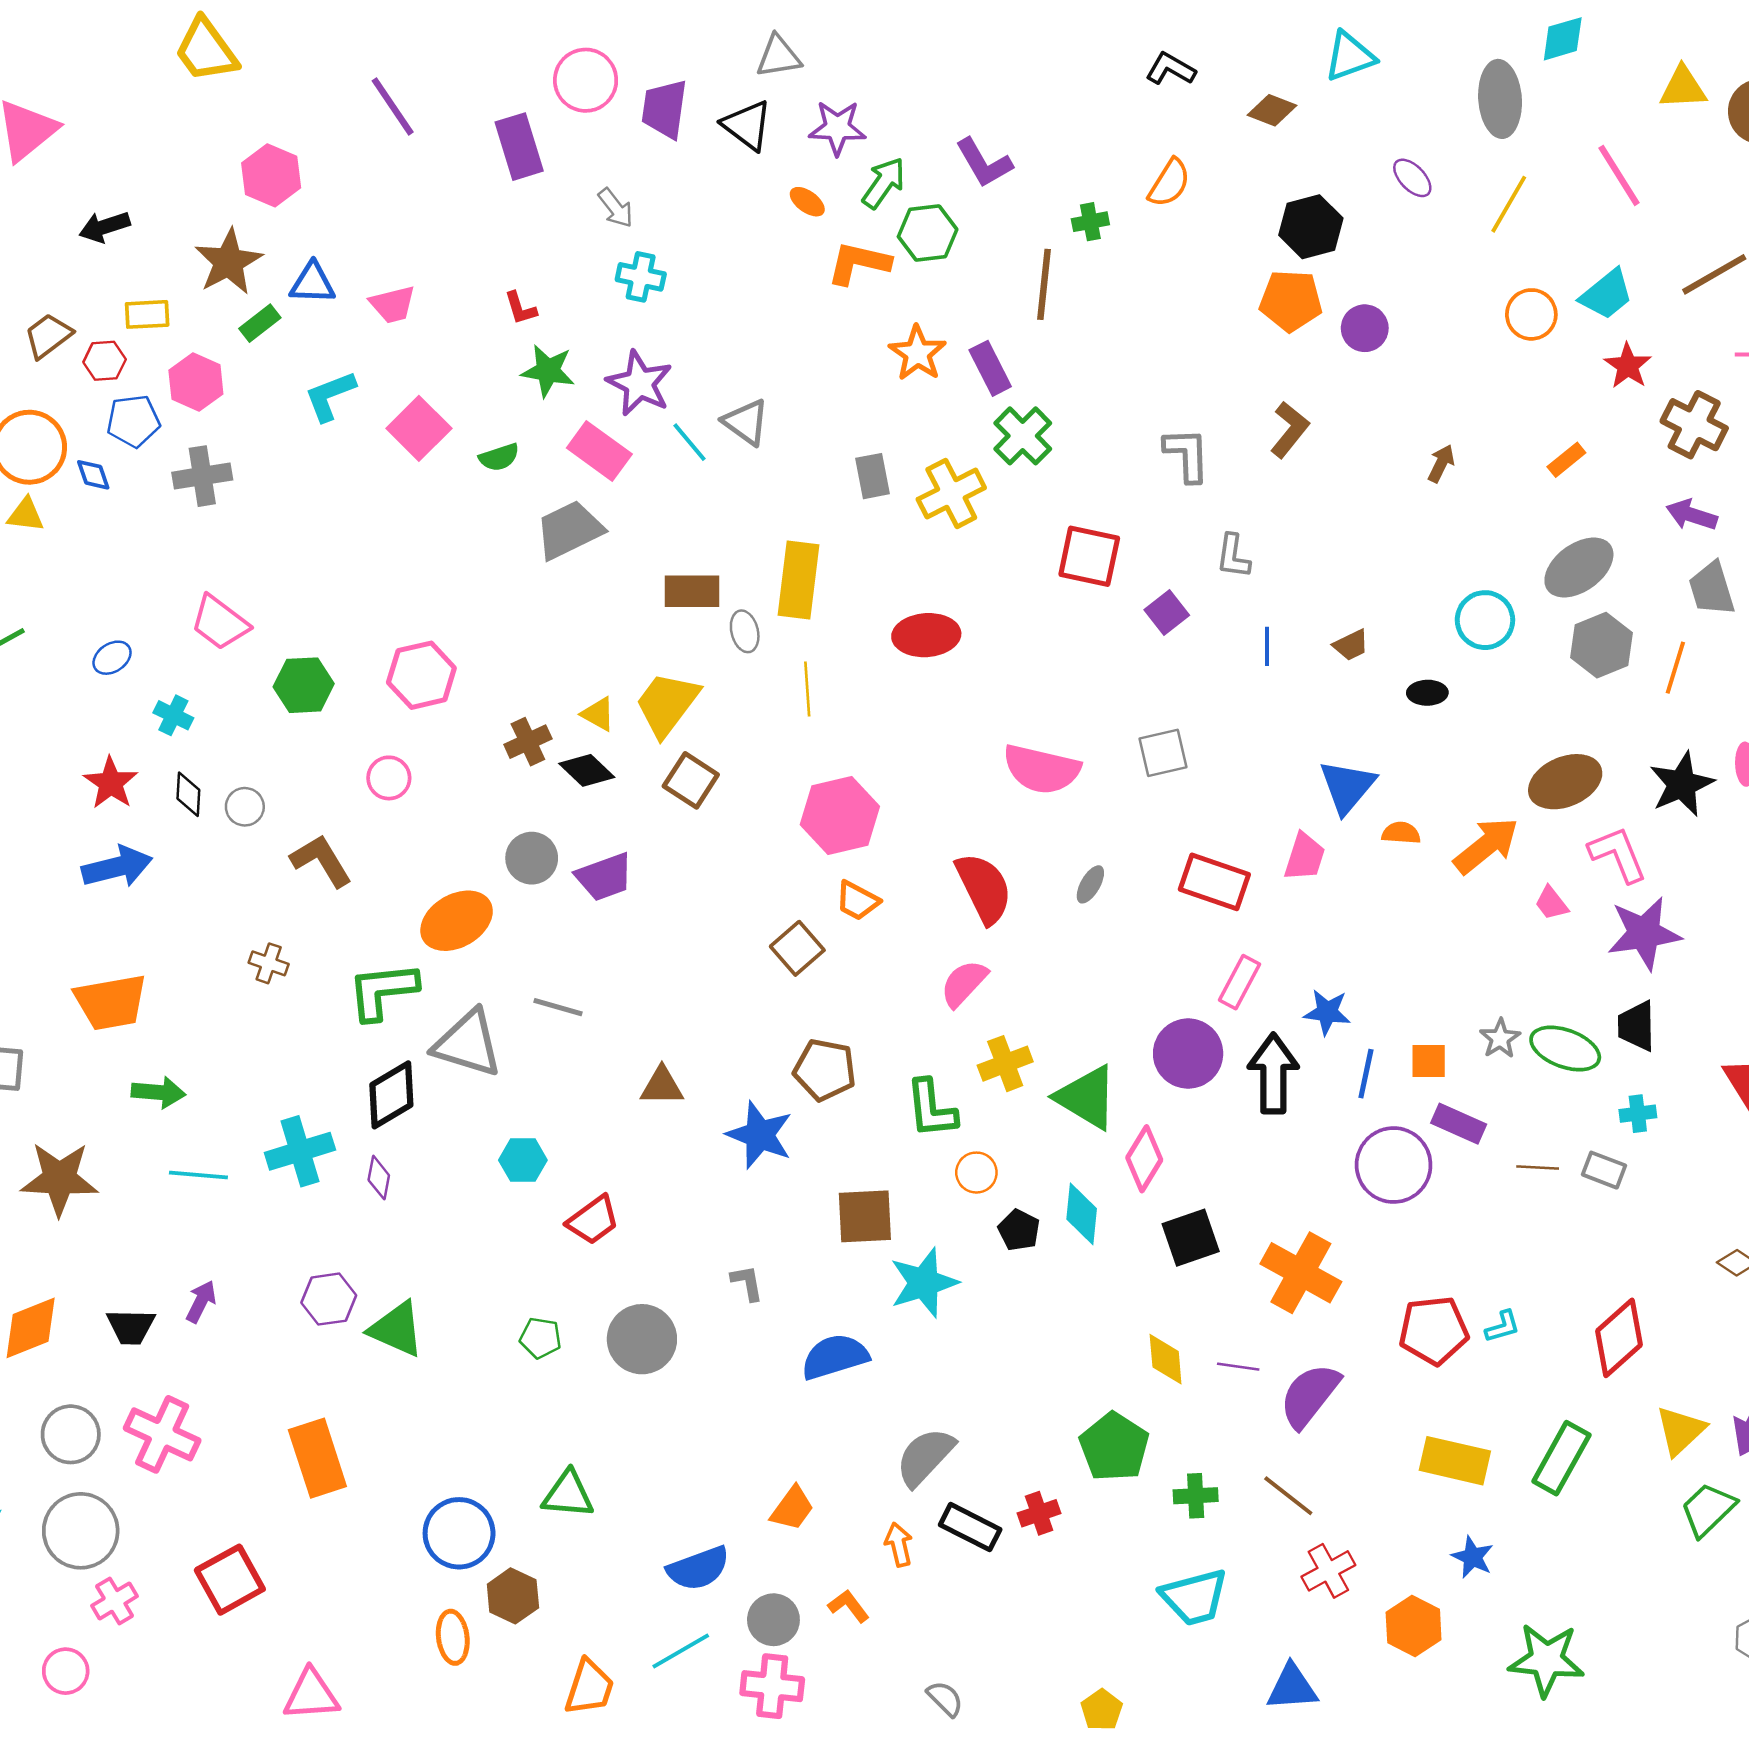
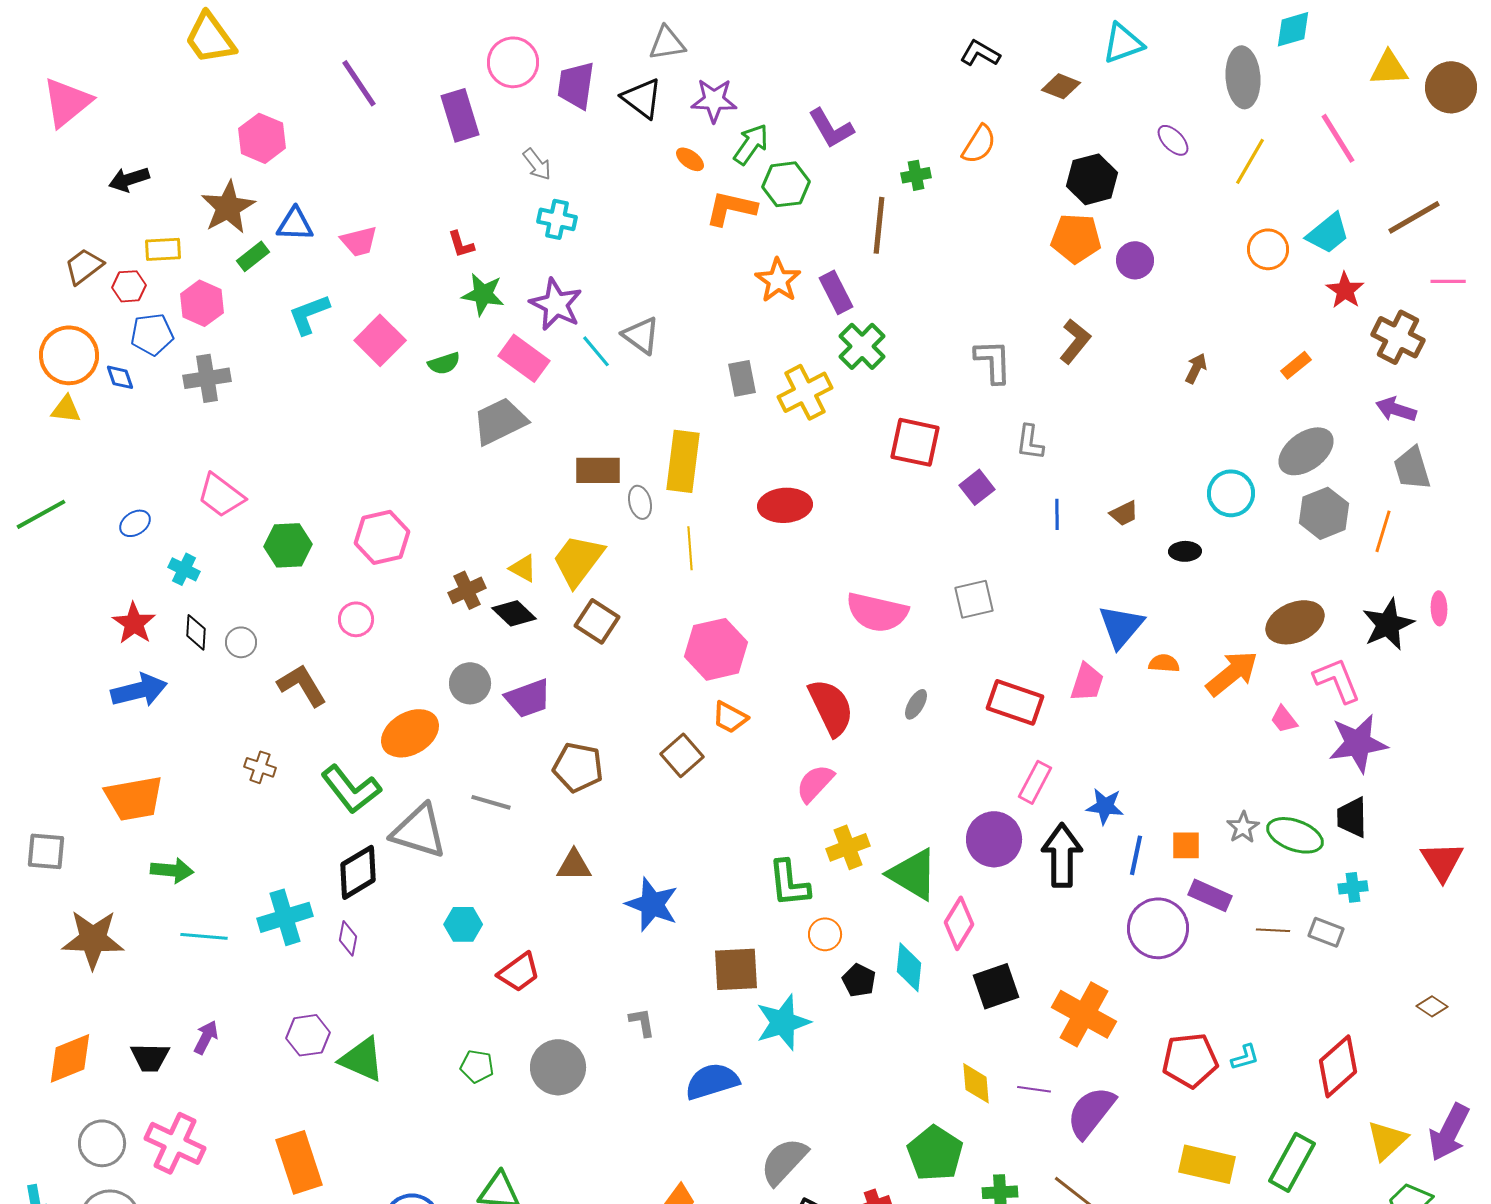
green L-shape: (383, 991) -> (351, 789), turned -122
brown pentagon: (825, 1070) -> (578, 767), moved

